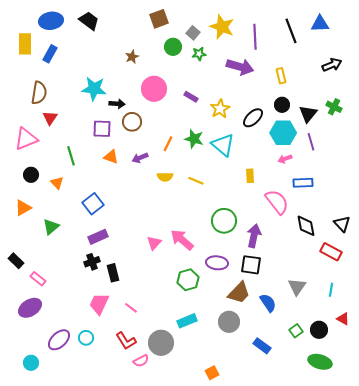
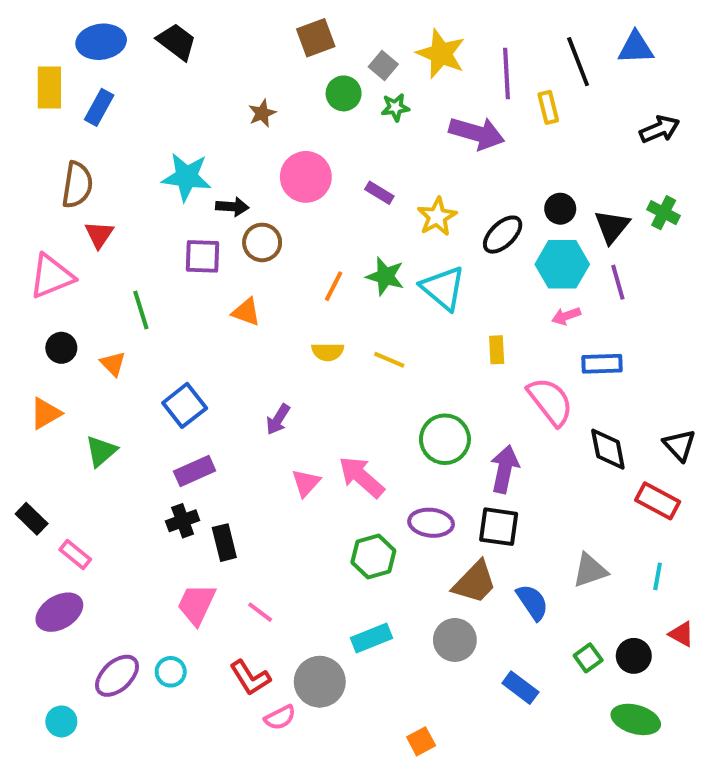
yellow rectangle: (281, 76) -> (548, 107), moved
orange triangle: (111, 157) -> (246, 312), moved
purple arrow: (140, 158) -> (278, 419), moved, turned -35
gray triangle: (297, 287) -> (590, 570), turned 36

